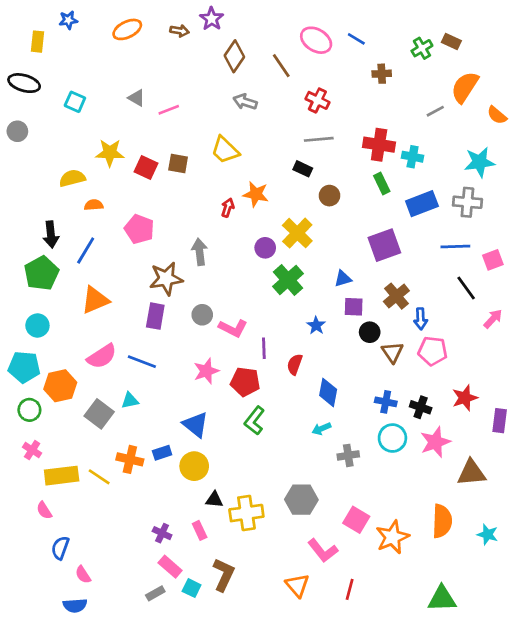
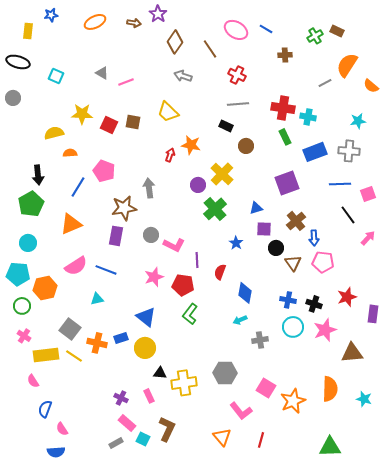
cyan star: (480, 162) -> (358, 121), size x0.7
blue line: (86, 250) -> (78, 187), moved
gray square: (99, 414) -> (70, 329), moved

